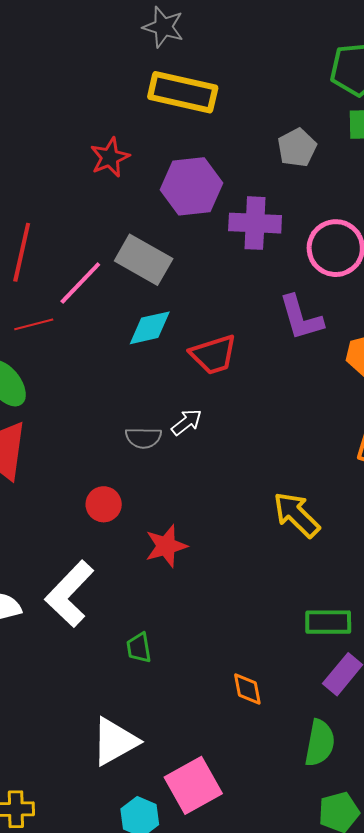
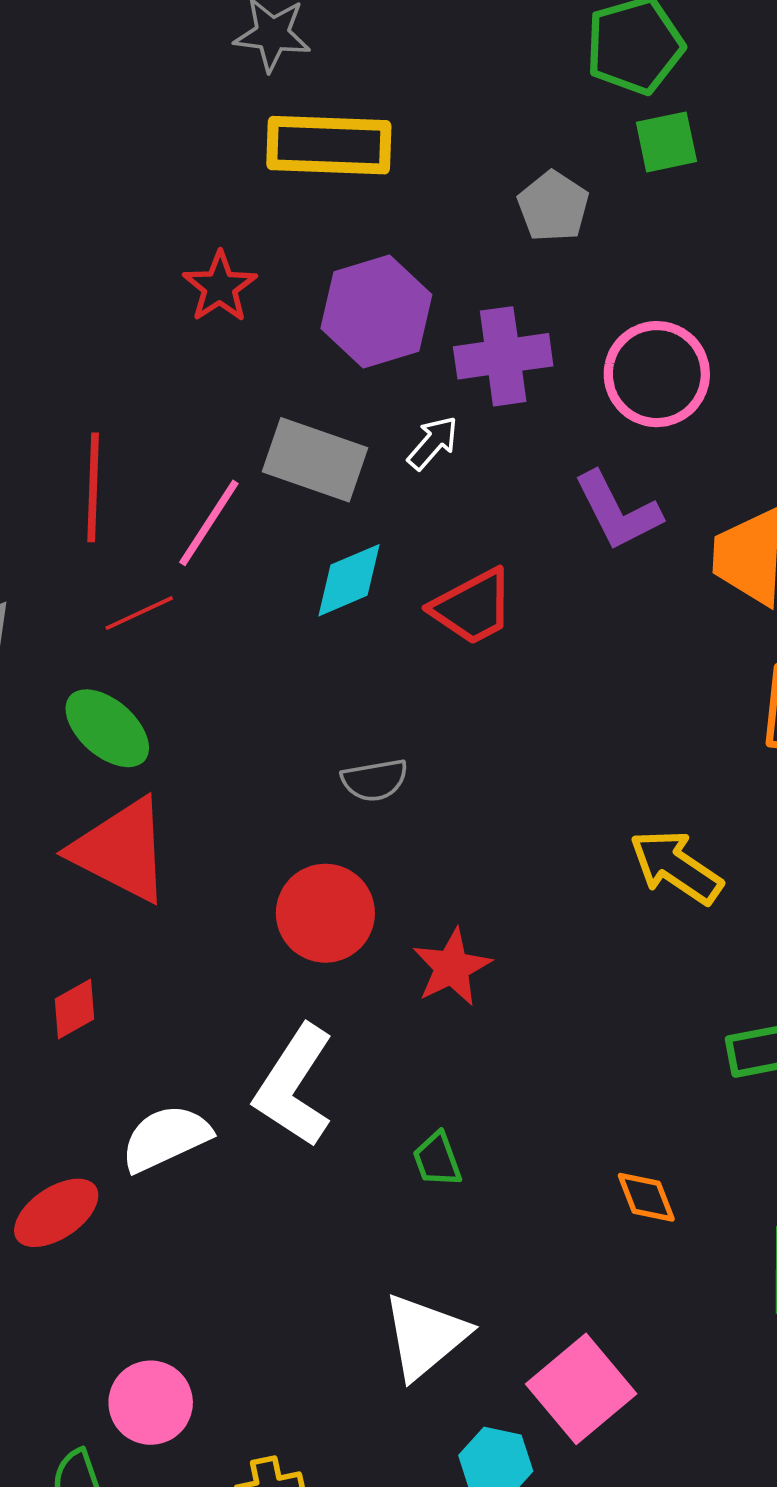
white arrow: (187, 422) -> (433, 443), moved
red circle: (104, 504) -> (325, 913), size x1.5

